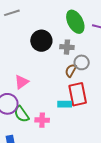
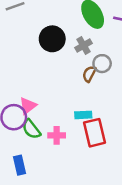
gray cross: (67, 47) -> (84, 45), turned -32
pink triangle: (22, 82) -> (28, 106), moved
red rectangle: (78, 94) -> (95, 133), moved

